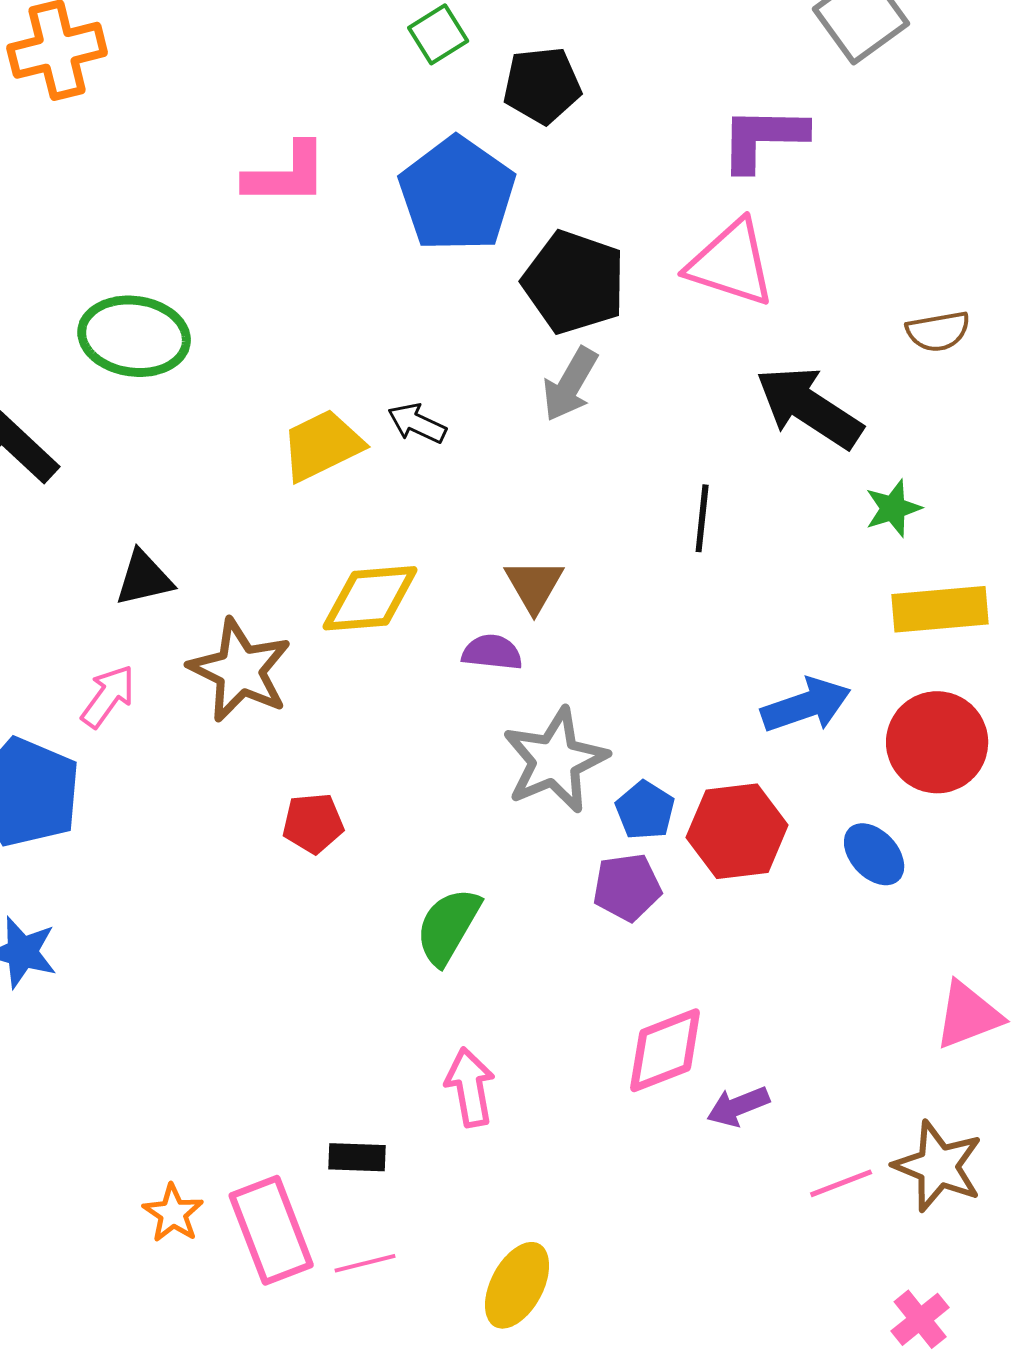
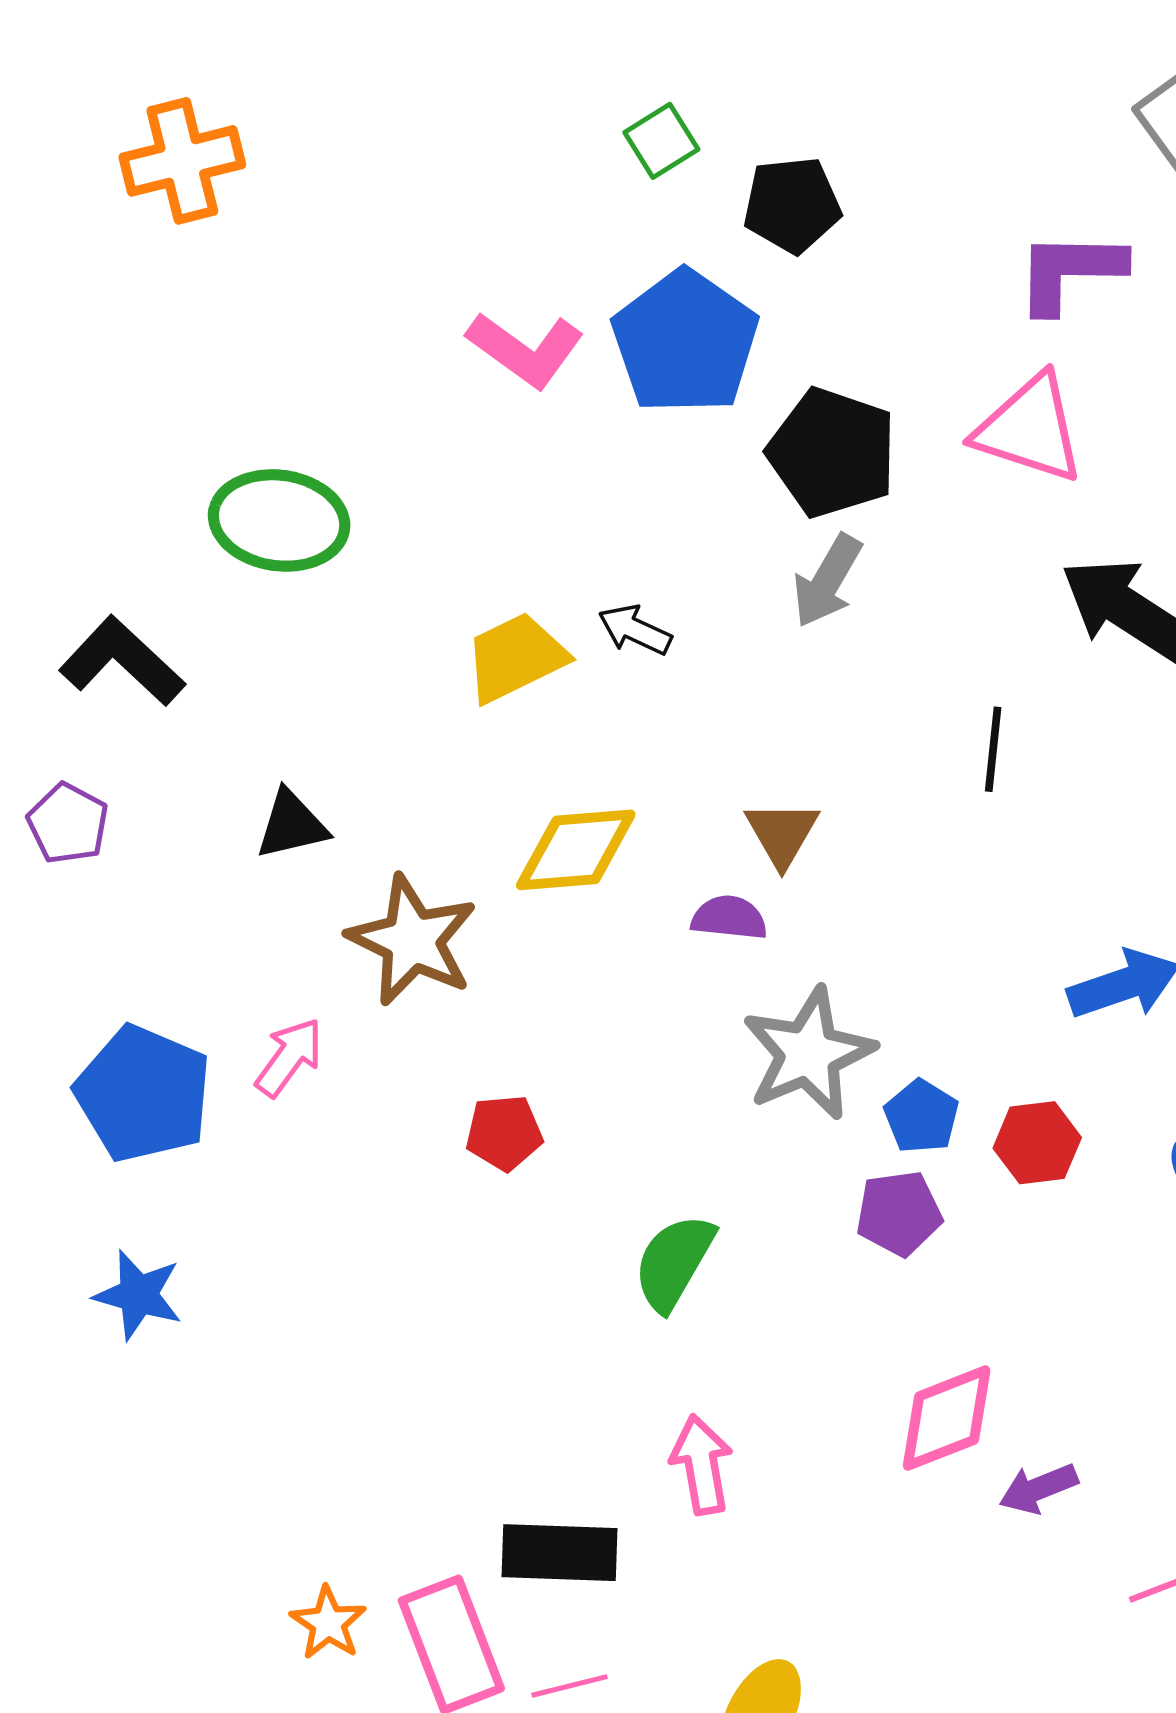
pink L-shape: (286, 174) -> (526, 349), moved, turned 36
pink arrow: (108, 696) -> (289, 1057), moved
red hexagon: (737, 831) -> (1037, 1143), size x0.7
black rectangle: (357, 1157) -> (559, 1553), size x1.6

